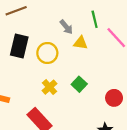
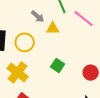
yellow cross: (50, 87) -> (18, 72), moved, size x1.5

